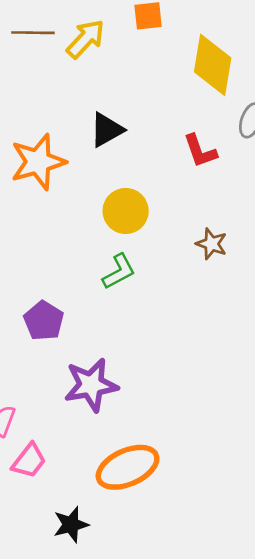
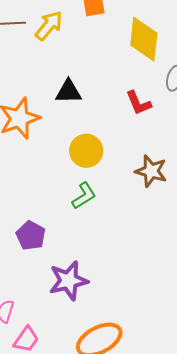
black triangle: (107, 130) -> (69, 92), turned 32
brown star: (212, 244) -> (151, 171), size x1.4

